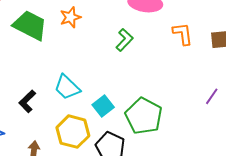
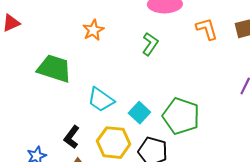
green trapezoid: (30, 25) -> (54, 69), moved
black L-shape: (27, 101) -> (72, 137), moved

